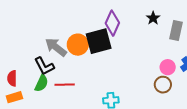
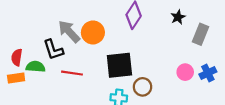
black square: (99, 41) -> (119, 65), moved
green semicircle: (41, 83) -> (36, 67), moved, turned -120
brown circle: (163, 85) -> (143, 87), moved

